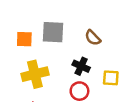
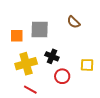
brown semicircle: (93, 38) -> (74, 22), moved
black cross: (81, 66) -> (52, 56), moved

